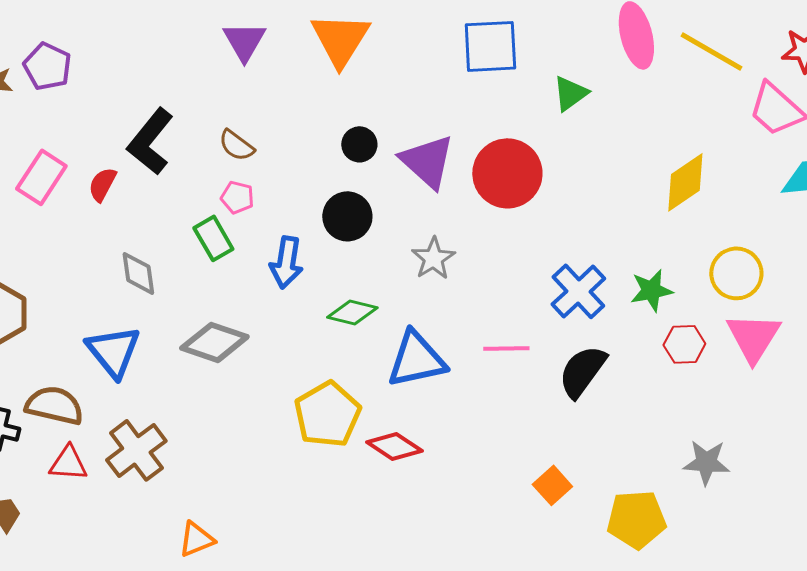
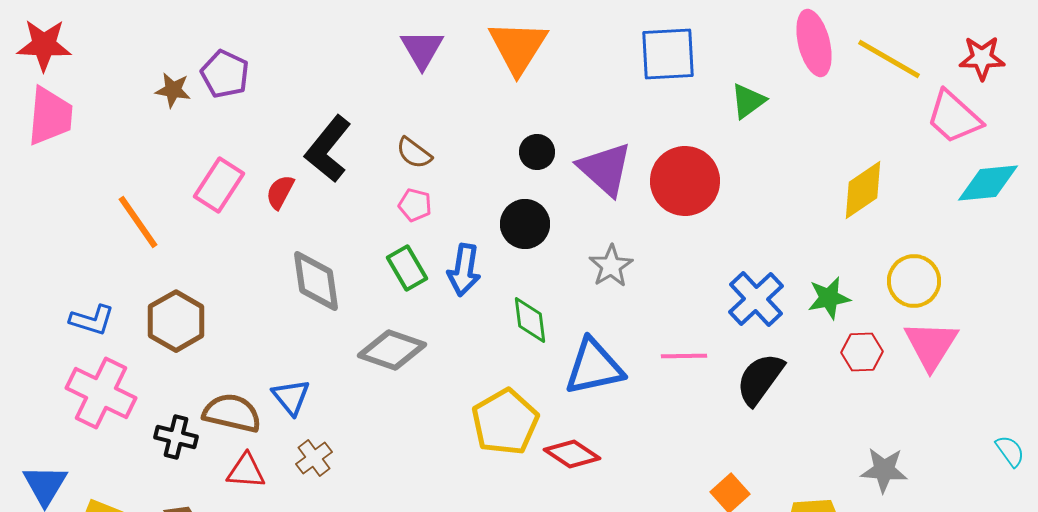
green rectangle: (213, 238) -> (407, 268), moved
gray diamond: (138, 273) -> (316, 281), size x1.4
green diamond: (352, 312) -> (530, 320), turned 69
blue triangle: (113, 351) -> (291, 397), moved, size x0.7
brown cross: (136, 450) -> (314, 458), size x0.6

